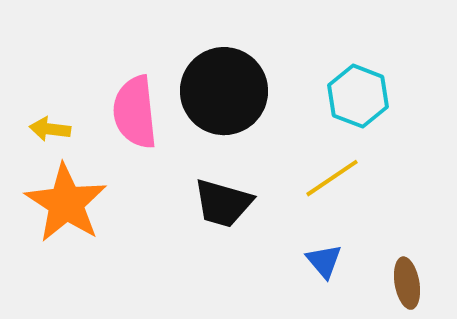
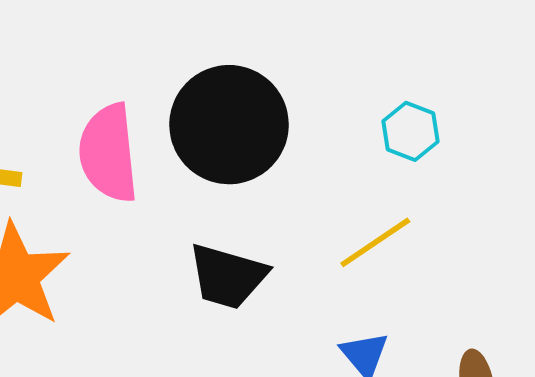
cyan hexagon: (358, 96) -> (411, 131), size x0.7

